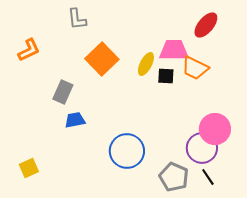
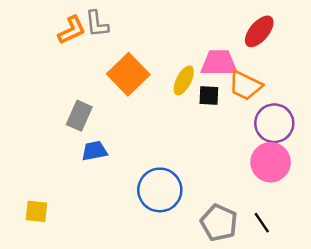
orange L-shape: (29, 50) -> (72, 30), moved
purple circle: (202, 148) -> (274, 123), moved
yellow square: (29, 168) -> (36, 211), turned 30

